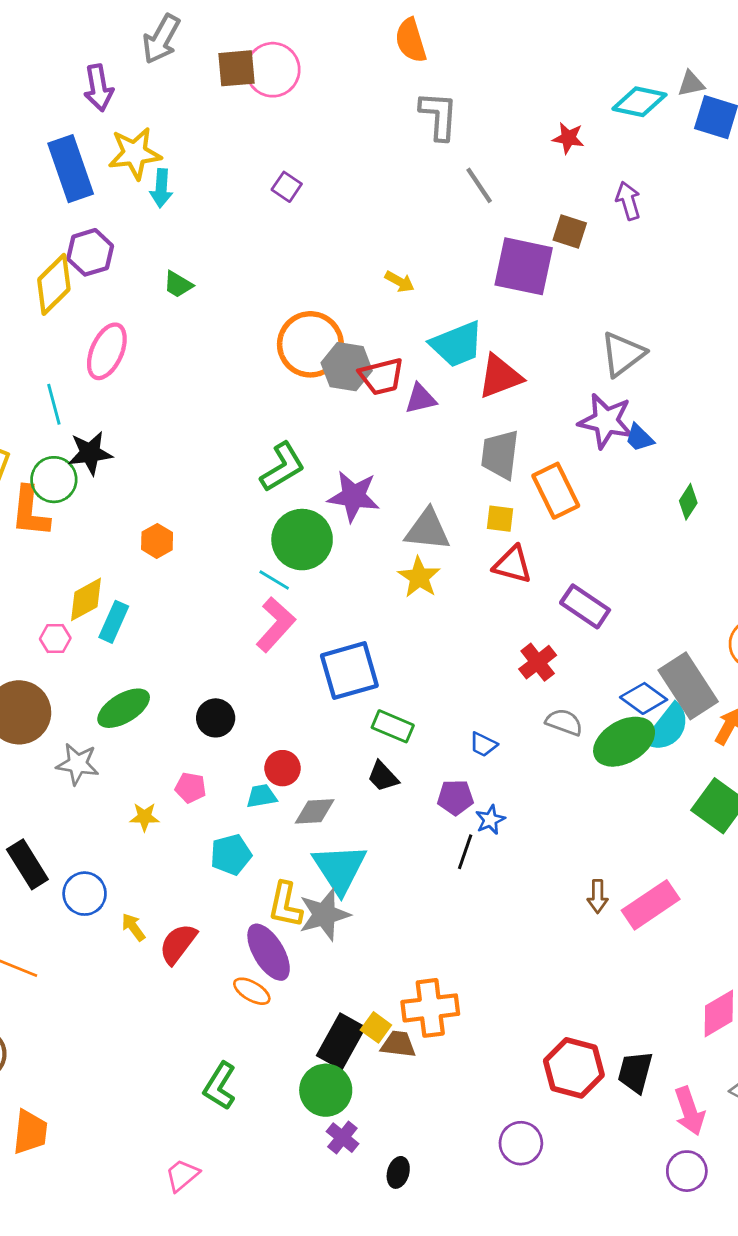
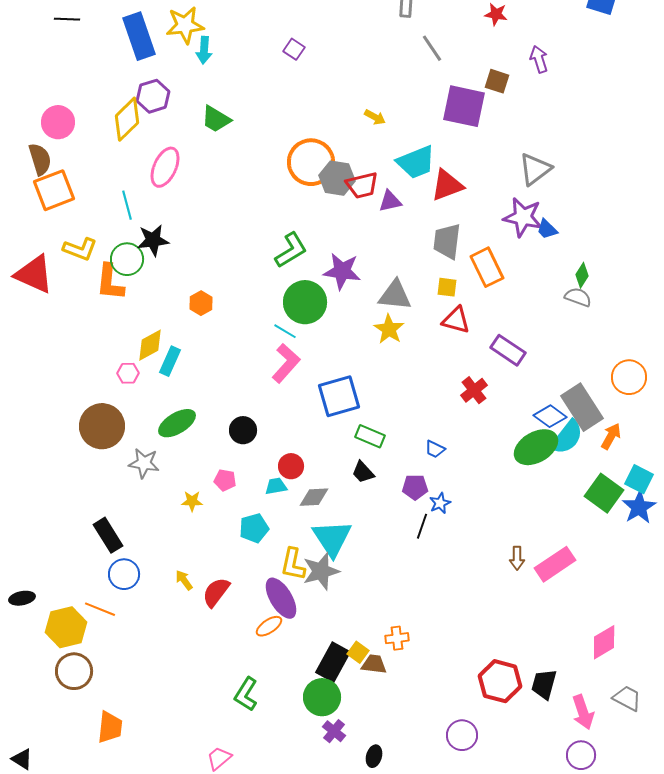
green trapezoid: (178, 284) -> (216, 119), size x1.4
gray semicircle: (564, 722) -> (578, 297), moved
blue circle: (85, 894) -> (124, 574), moved
orange ellipse: (252, 991) -> (269, 626), turned -64
orange cross: (430, 1008) -> (397, 638), size x0.6

